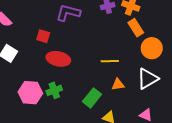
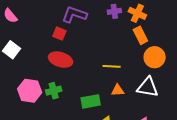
red square: (43, 36) -> (59, 34), moved
white triangle: (148, 79) -> (148, 87), turned 35
green rectangle: (92, 98) -> (91, 101), turned 36

